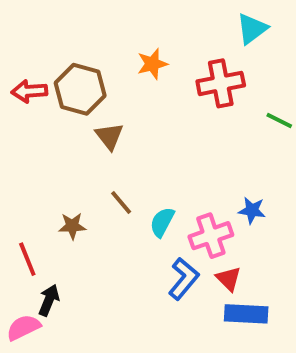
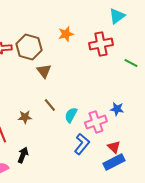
red triangle: (228, 279) -> (114, 147), moved
black arrow: (49, 300) -> (23, 155), moved
blue rectangle: (246, 314) -> (114, 162), turned -30

